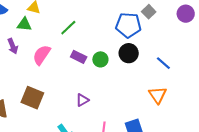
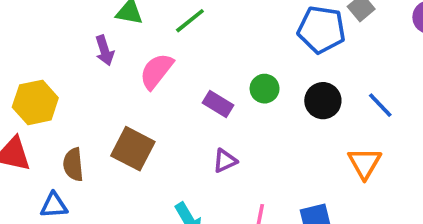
green line: (68, 28) -> (190, 21), moved
black circle: (129, 53) -> (323, 101), moved
purple rectangle: (79, 57) -> (218, 104), moved

